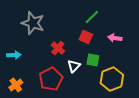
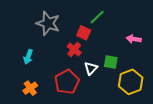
green line: (92, 17) -> (97, 17), moved
red square: (86, 37) -> (84, 33), moved
cyan arrow: (14, 55) -> (28, 57), turned 112

